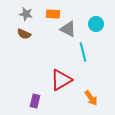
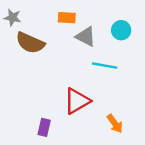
gray star: (26, 14) -> (13, 18), moved
brown semicircle: (24, 34) -> (30, 43), size x1.6
cyan line: (83, 52) -> (105, 66), turned -66

